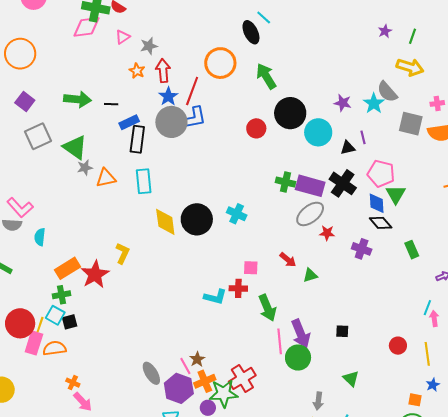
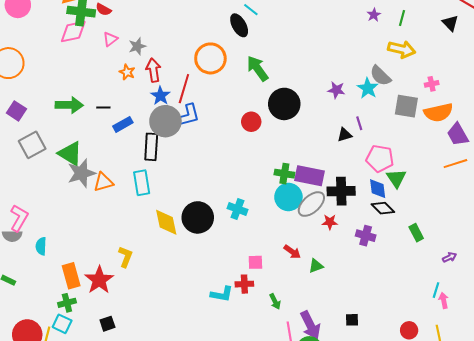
cyan circle: (318, 132) -> (288, 197), moved
black rectangle: (137, 139) -> (151, 147), moved
gray star: (85, 168) -> (81, 173), size x1.8
black cross: (343, 183) -> (341, 191), moved, turned -32
pink L-shape: (20, 208) -> (19, 218), turned -104
orange rectangle: (68, 268) -> (71, 276), turned -70
green arrow: (267, 308) -> (275, 301), size x0.6
black square: (70, 322) -> (107, 324), moved

